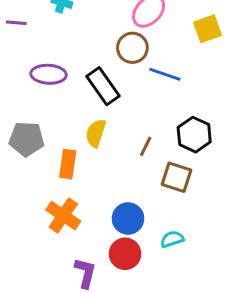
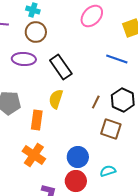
brown circle: (132, 48) -> (36, 32), moved
blue line: (165, 74) -> (117, 59), moved
brown line: (146, 146) -> (96, 102), moved

